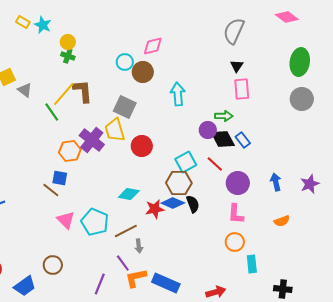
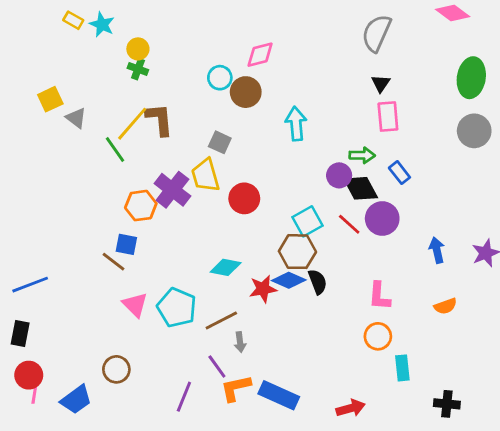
gray square: (125, 107) -> (220, 142), size x0.7
blue rectangle: (243, 140) -> (399, 173), moved
purple circle: (238, 183) -> (382, 219), moved

